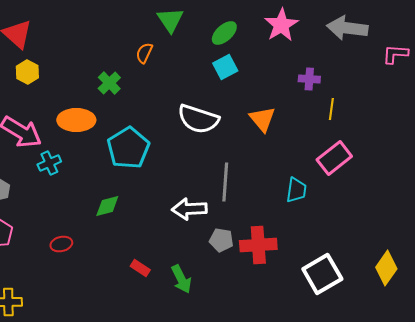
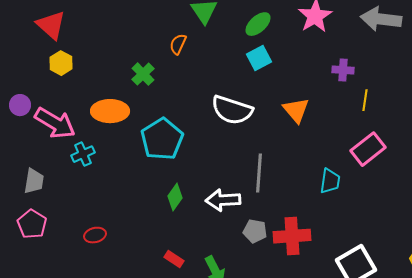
green diamond: (107, 206) -> (175, 197), moved, turned -40

